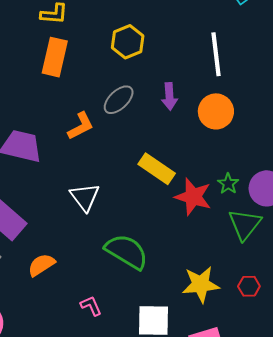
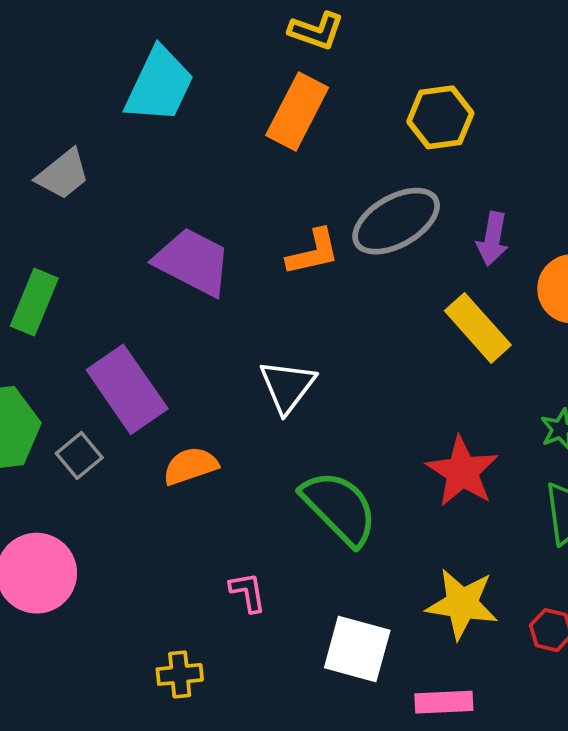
gray ellipse: (119, 100) -> (396, 221), size x1.4
yellow rectangle: (157, 169) -> (478, 328), moved
red star: (193, 197) -> (462, 471), moved
orange semicircle: (41, 265) -> (190, 466), moved

